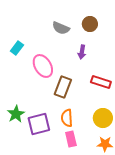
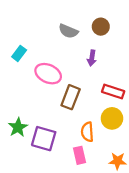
pink ellipse: (43, 66) -> (48, 74), turned -35
orange semicircle: (67, 118) -> (87, 132), moved
yellow circle: (103, 118) -> (112, 118), moved
purple square: (39, 124) -> (44, 139), turned 30

